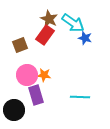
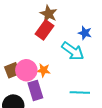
cyan arrow: (73, 23) -> (73, 51), moved
brown square: (20, 45) -> (12, 70), moved

